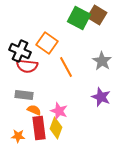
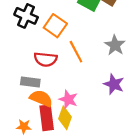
black cross: (20, 51) -> (26, 16), moved
red semicircle: (27, 66) -> (46, 59), moved
orange semicircle: (34, 110) -> (41, 98), size x1.5

